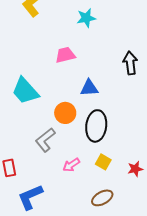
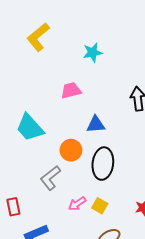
yellow square: (103, 162) -> (100, 206), moved

